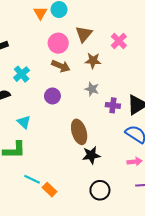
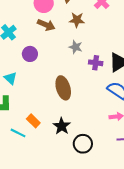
purple circle: (52, 96) -> (30, 54), moved
black star: (91, 155) -> (62, 126), moved, turned -30
orange rectangle: (50, 190) -> (33, 121), moved

